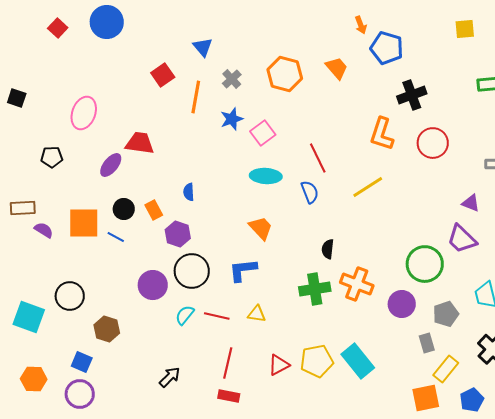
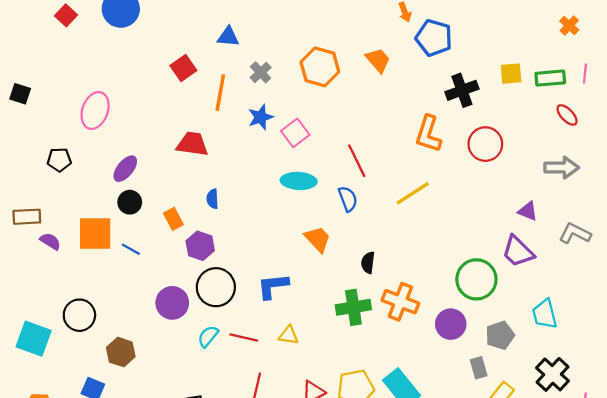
yellow square: (465, 29) -> (511, 74), moved
blue triangle: (203, 47) -> (228, 37), turned -45
red trapezoid: (140, 143) -> (192, 144), moved
black circle: (124, 209) -> (130, 202), moved
orange trapezoid: (261, 228) -> (318, 239), moved

